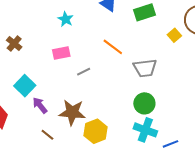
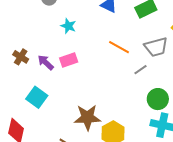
gray trapezoid: (145, 68) -> (156, 47), moved
gray line: (84, 72) -> (140, 70), moved
purple arrow: (40, 105) -> (46, 62), moved

